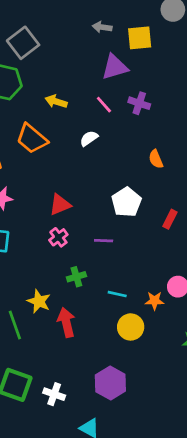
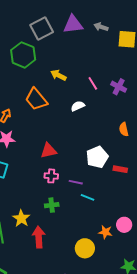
purple triangle: (115, 67) -> (73, 24), moved
red rectangle: (170, 219) -> (120, 169), moved, turned 64
pink cross: (58, 237) -> (51, 176), moved, turned 32
cyan line: (117, 294) -> (87, 197), moved

